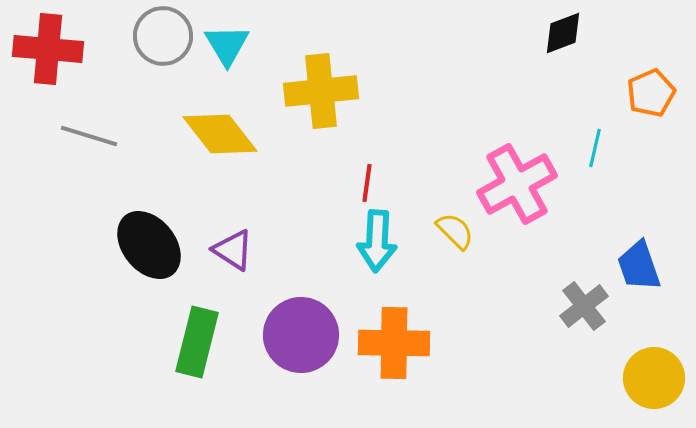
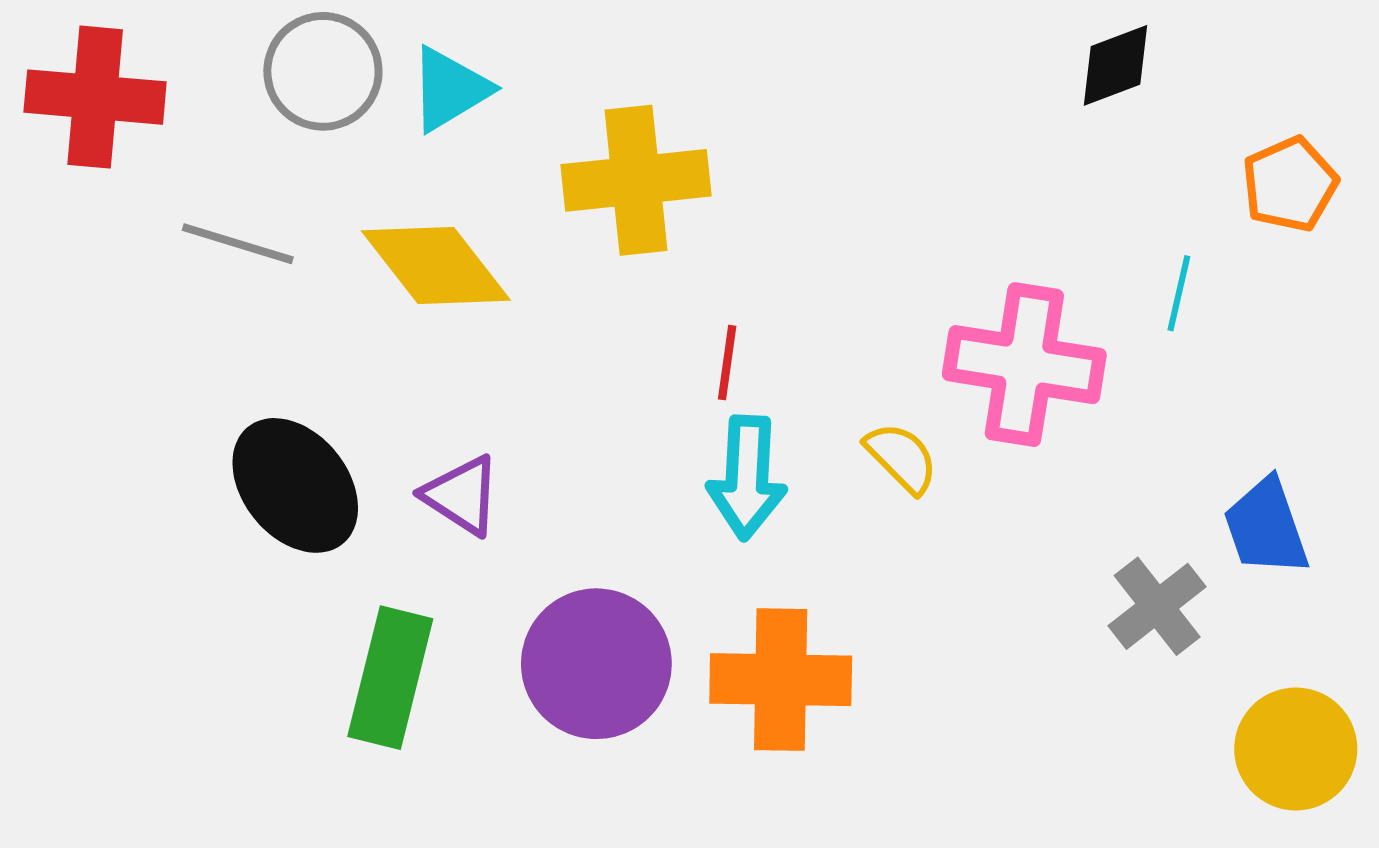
cyan triangle: (227, 45) -> (450, 89), turned 30
gray line: (89, 136) -> (238, 244), moved
pink cross: (517, 184) -> (1024, 365), turned 38

